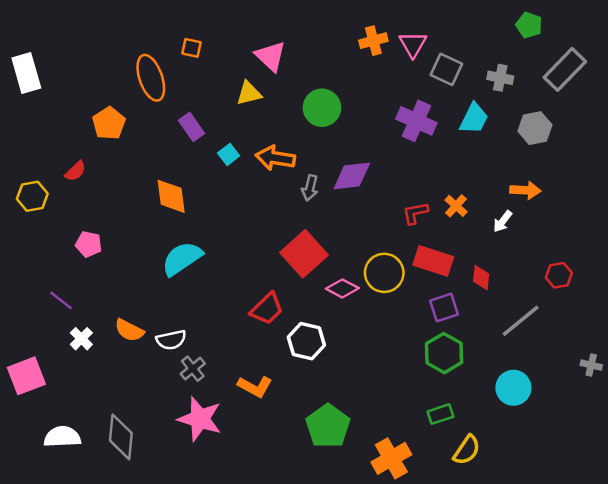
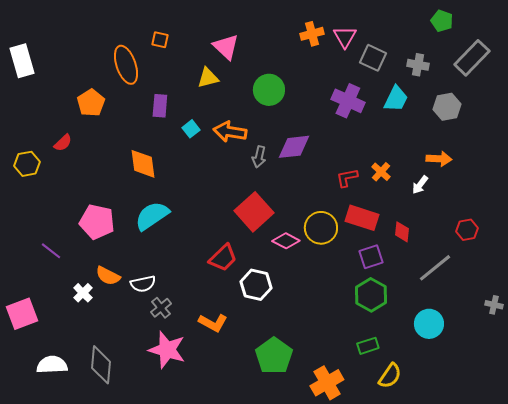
purple rectangle: (191, 127) -> (160, 106), turned 40
pink pentagon: (89, 244) -> (97, 222), moved, size x1.6
white cross: (81, 339) -> (83, 293), moved

